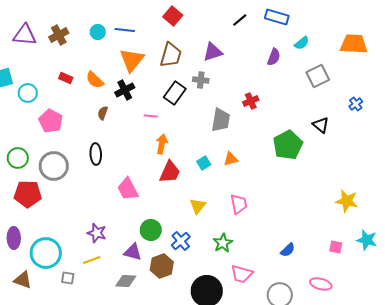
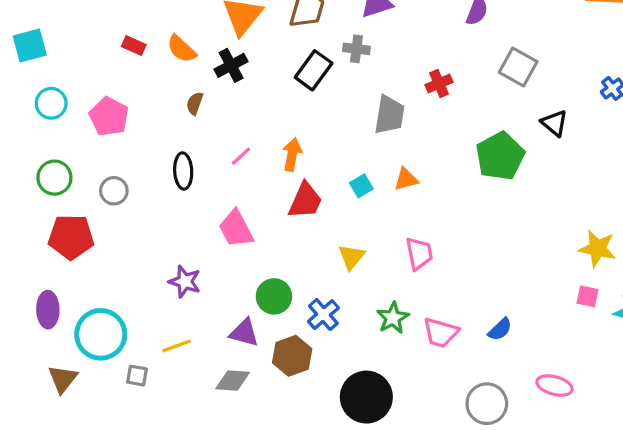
gray square: (318, 76) -> (518, 67), moved, turned -35
cyan circle: (28, 93) -> (51, 103), moved
pink line: (151, 116) -> (241, 156), moved, turned -48
gray circle: (54, 166) -> (114, 191), size x0.6
purple star: (97, 233) -> (185, 282), moved
pink square: (336, 247) -> (587, 296), moved
pink trapezoid: (242, 274) -> (441, 333), moved
brown triangle: (23, 280) -> (63, 379), turned 48

